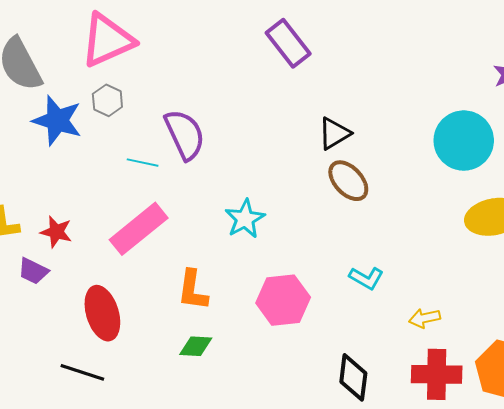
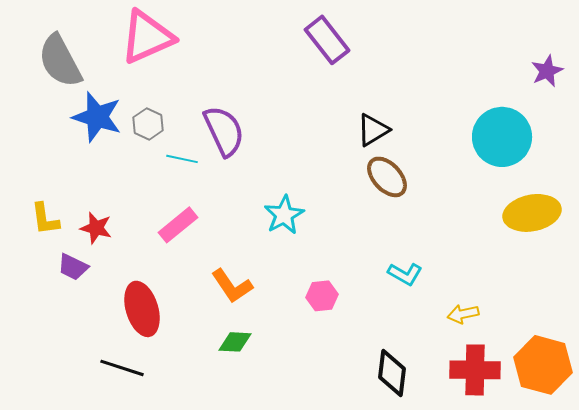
gray hexagon: (107, 100) -> (148, 124), moved
pink rectangle: (139, 229) -> (178, 225), size x0.7
orange L-shape: (193, 290) -> (232, 286), turned -42
pink hexagon: (283, 300) -> (322, 296), size x0.6

